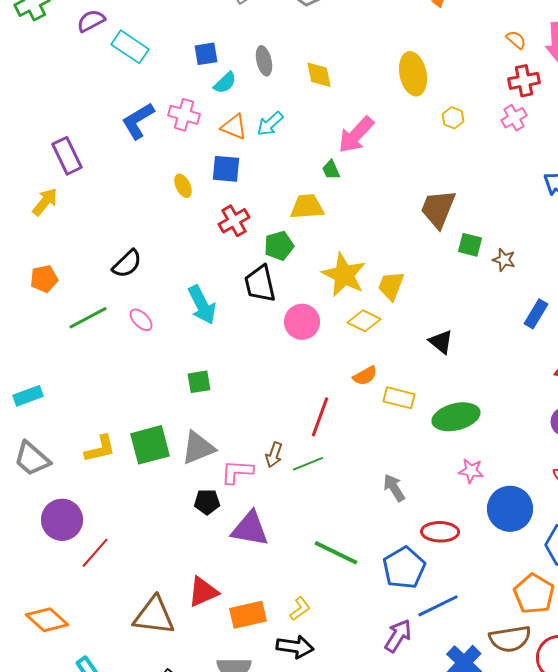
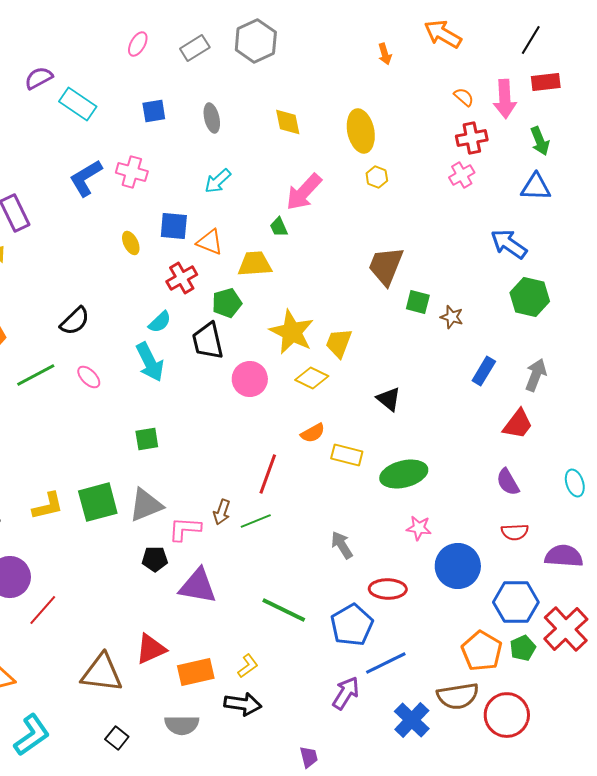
yellow diamond: (319, 75) -> (288, 122), moved
cyan semicircle: (225, 83) -> (160, 322), moved
yellow hexagon: (453, 118) -> (377, 177), moved
orange triangle: (234, 127) -> (210, 242), moved

